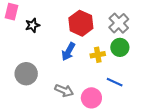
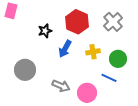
black star: (32, 25) -> (45, 31), moved
green circle: (120, 47) -> (118, 59), moved

